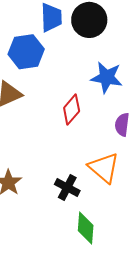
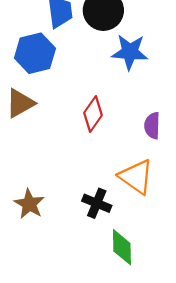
blue star: (107, 77) -> (130, 52), moved

